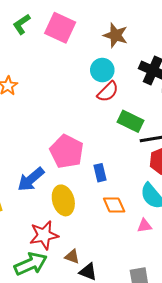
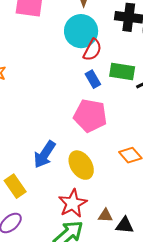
cyan circle: (102, 70) -> (81, 31), size x1.4
pink pentagon: (67, 151) -> (90, 116), moved
blue rectangle: (100, 173) -> (93, 79), moved

